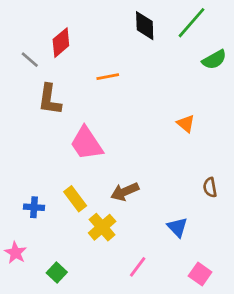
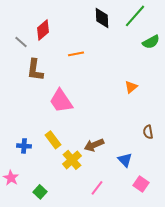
orange triangle: (186, 124) -> (131, 87), turned 40
brown arrow: (125, 192) -> (94, 145), moved
pink square: (200, 274) -> (141, 184), moved

